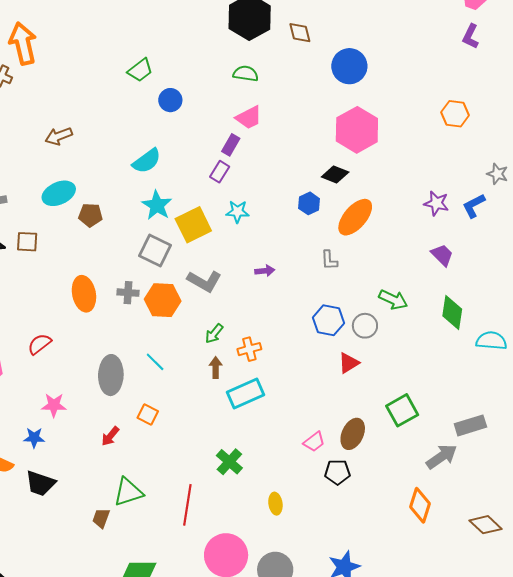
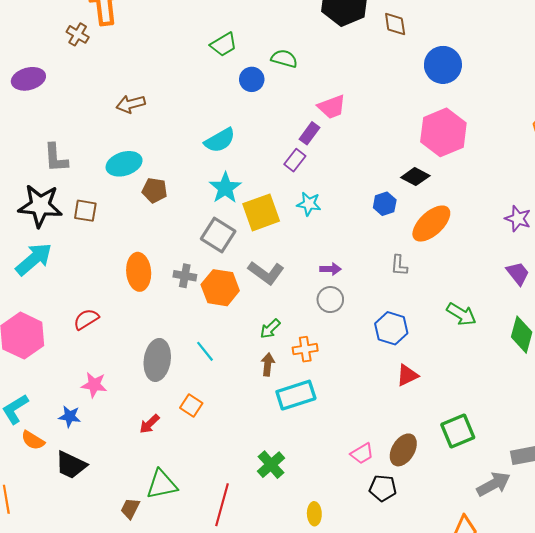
green semicircle: (246, 74) -> (284, 59), moved
gray circle: (365, 326) -> (330, 300), moved

